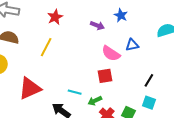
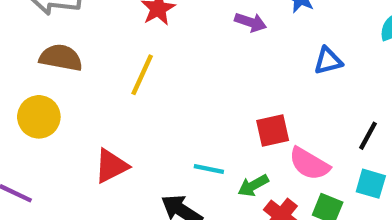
pink semicircle: (111, 53) -> (309, 164), moved
red triangle: (30, 88) -> (111, 166), size x0.7

